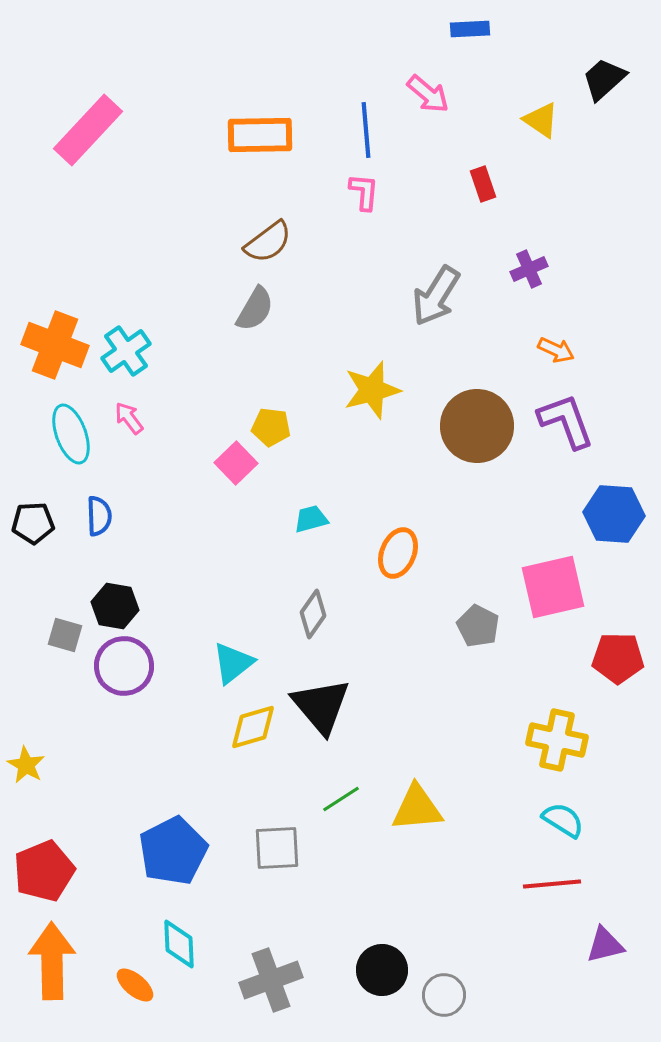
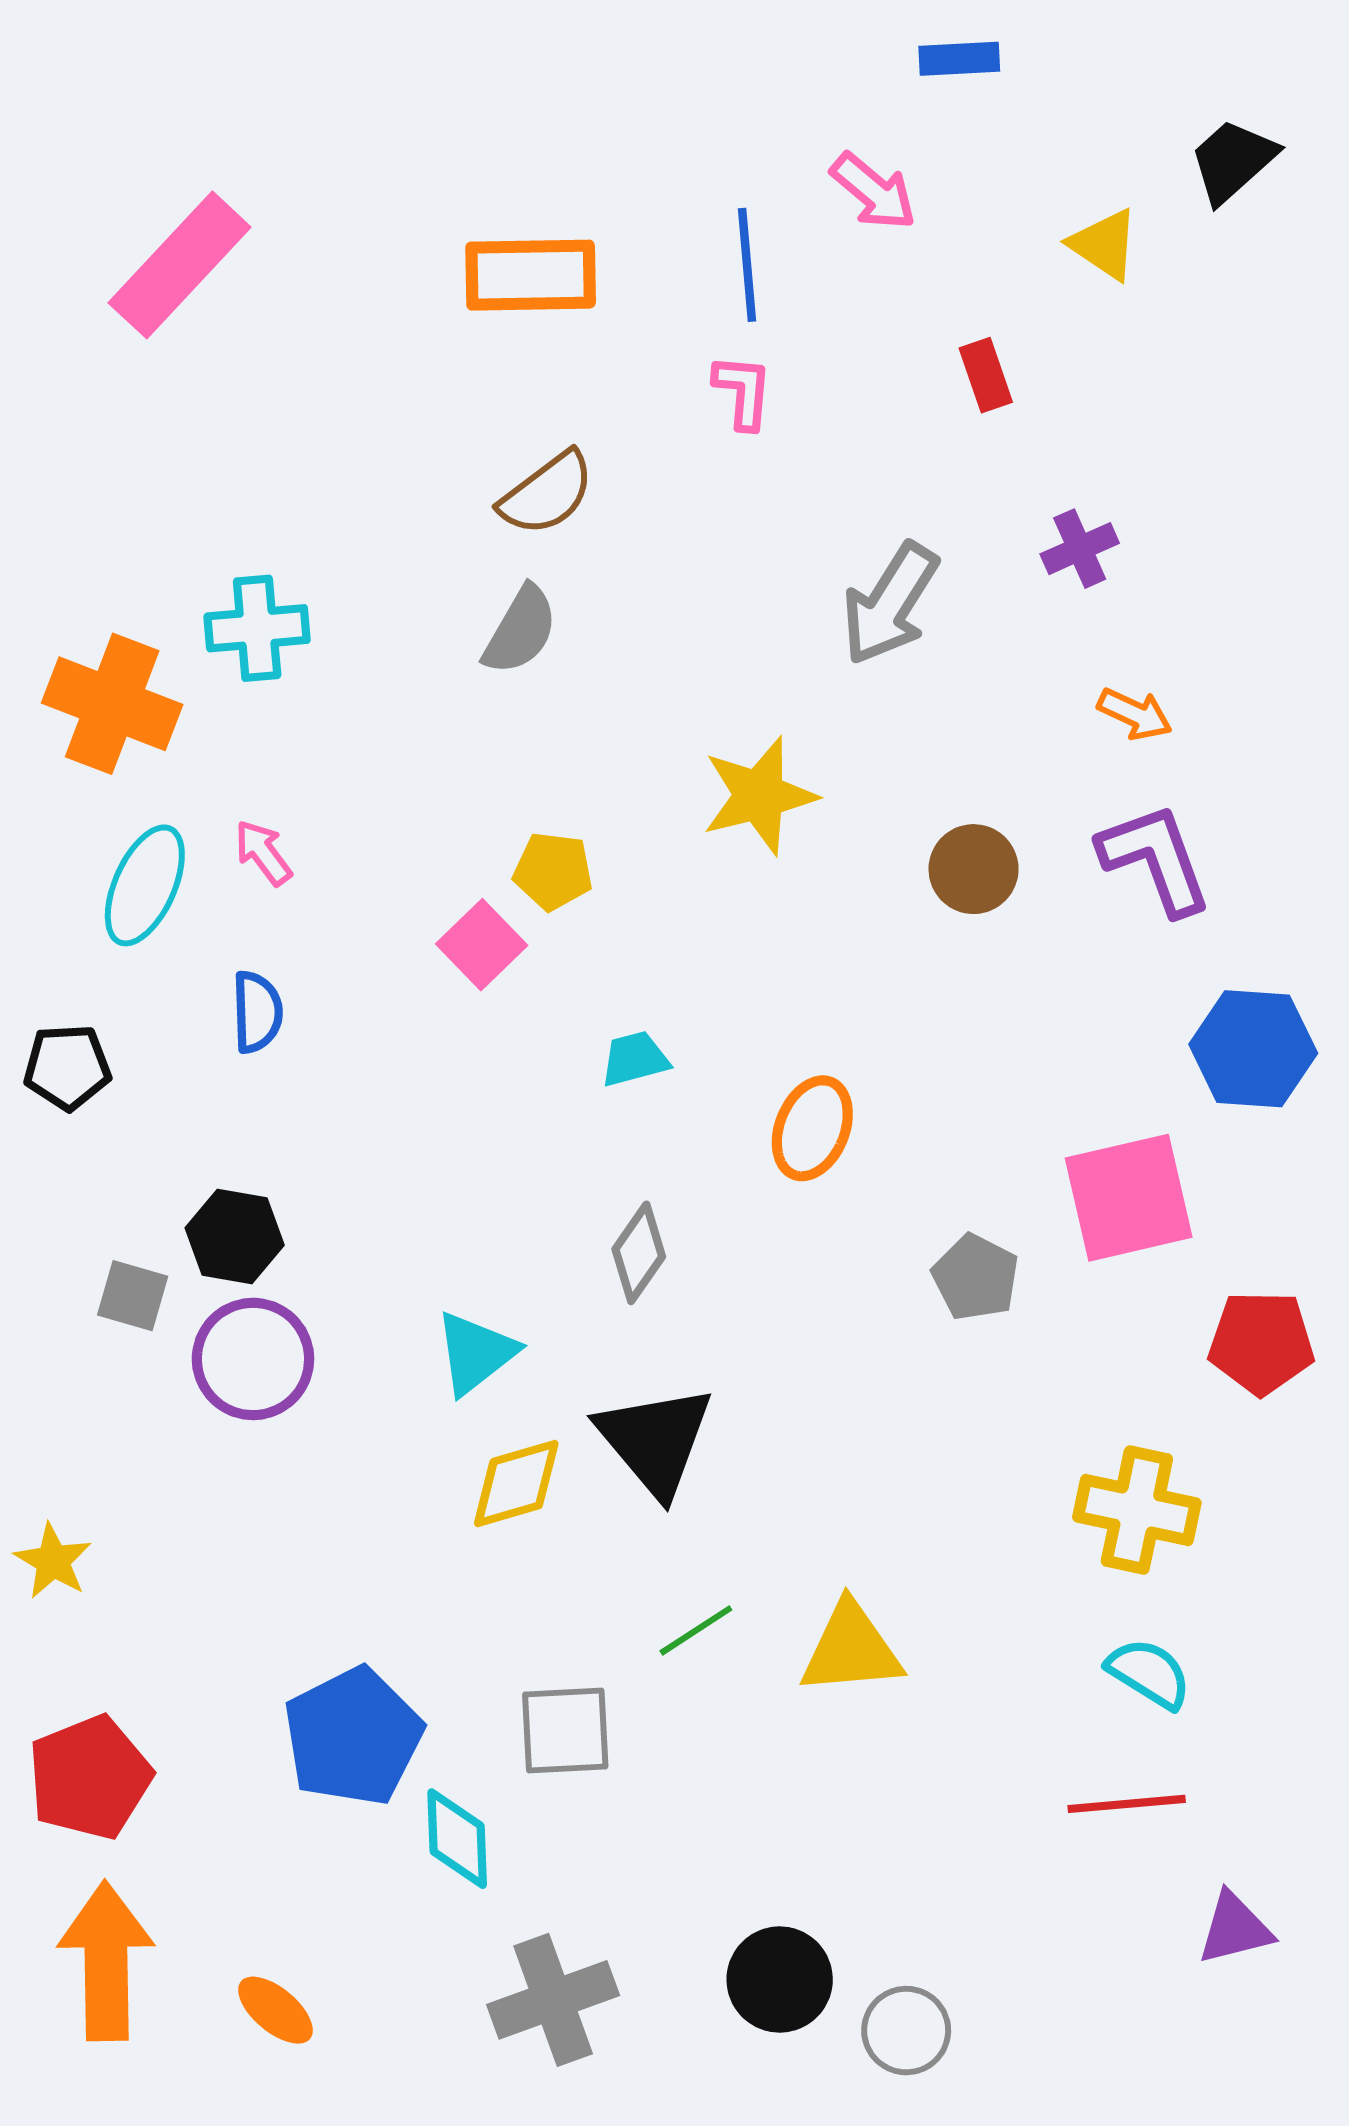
cyan cross: (126, 351) -> (257, 628), moved, turned 30
brown circle: (477, 426) -> (974, 869), size x0.6
cyan ellipse: (71, 434) -> (145, 885), turned 44
blue semicircle: (99, 516) -> (257, 1012), moved
cyan diamond: (179, 944) -> (457, 1839), moved

